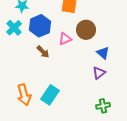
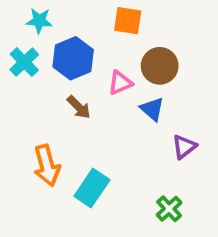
blue triangle: (103, 53) -> (152, 109), moved
orange arrow: (24, 95) -> (47, 165), moved
green cross: (103, 106) -> (169, 209), moved, turned -32

